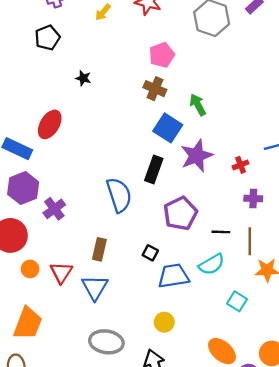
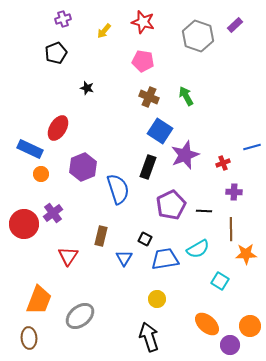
pink pentagon: (162, 55) -> (143, 61), moved, turned 30
green arrow: (198, 105) -> (186, 96), moved
purple hexagon: (23, 188) -> (83, 167), moved
purple cross: (54, 209) -> (53, 213), moved
black line: (221, 232) -> (204, 211), moved
orange circle: (30, 269) -> (41, 174), moved
blue triangle: (95, 287) -> (124, 258), moved, size x0.7
gray ellipse: (106, 342) -> (80, 316), moved, turned -48

